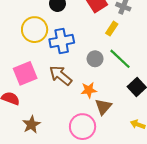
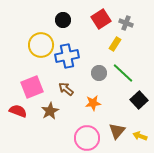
brown arrow: (61, 75) -> (66, 89), size x0.7
brown triangle: (103, 107) -> (117, 131), moved
brown star: (31, 124) -> (50, 111), moved

